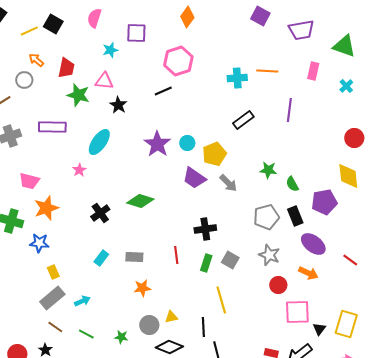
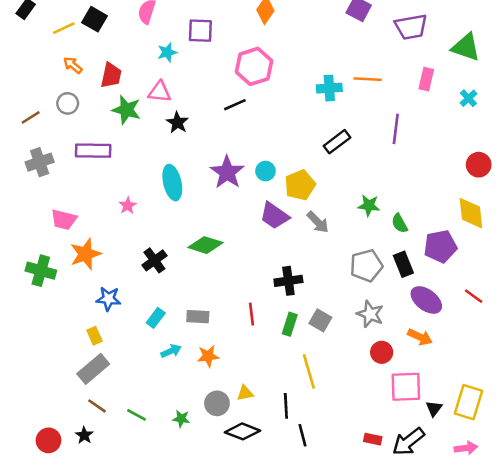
gray circle: (24, 80) -> (68, 103), moved
cyan ellipse: (99, 142) -> (172, 183), moved, turned -48
blue star: (39, 243) -> (108, 299), moved
red line: (350, 260) -> (474, 296), moved
cyan arrow: (82, 301) -> (171, 351), moved

